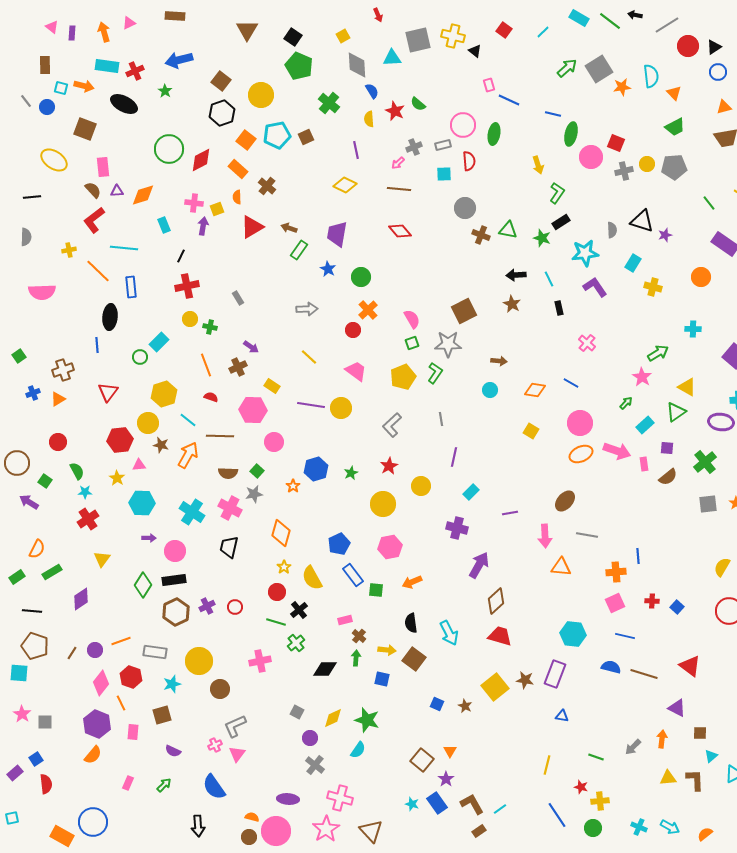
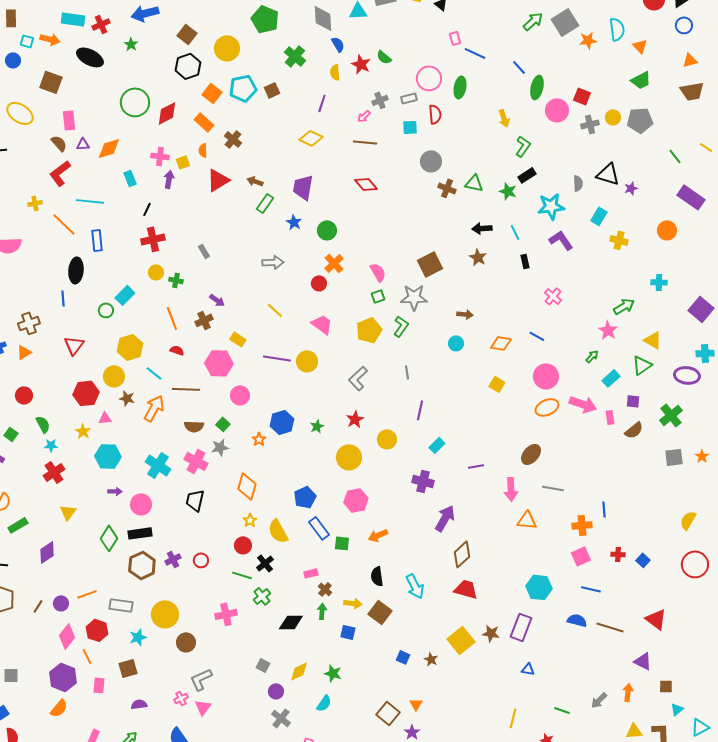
blue line: (553, 114) -> (519, 67), turned 35
purple line: (356, 150) -> (322, 103), turned 30
green star: (367, 720) -> (333, 673), size x0.7
purple semicircle: (173, 751) -> (139, 704), turned 147

